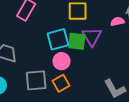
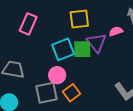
pink semicircle: (117, 21) -> (116, 31), moved
pink circle: (61, 61) -> (57, 75), moved

